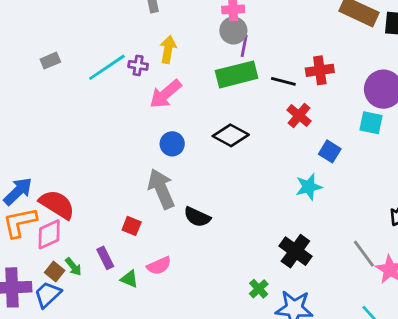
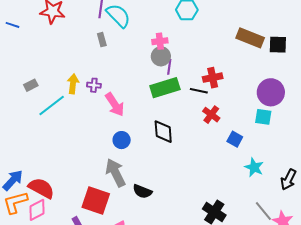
yellow arrow: (168, 49) -> (73, 84), moved
cyan line: (107, 67) -> (52, 106), moved
red cross: (320, 70) -> (213, 78), moved
pink arrow: (166, 94) -> (115, 105), turned -80
black diamond: (231, 135) -> (163, 132), turned 60
cyan star: (309, 187) -> (254, 167), moved, turned -30
red square: (132, 226) -> (96, 201), size x2.0

